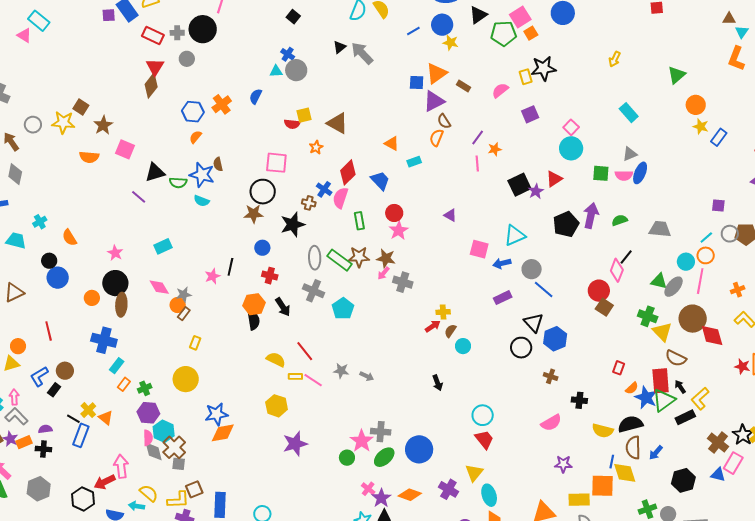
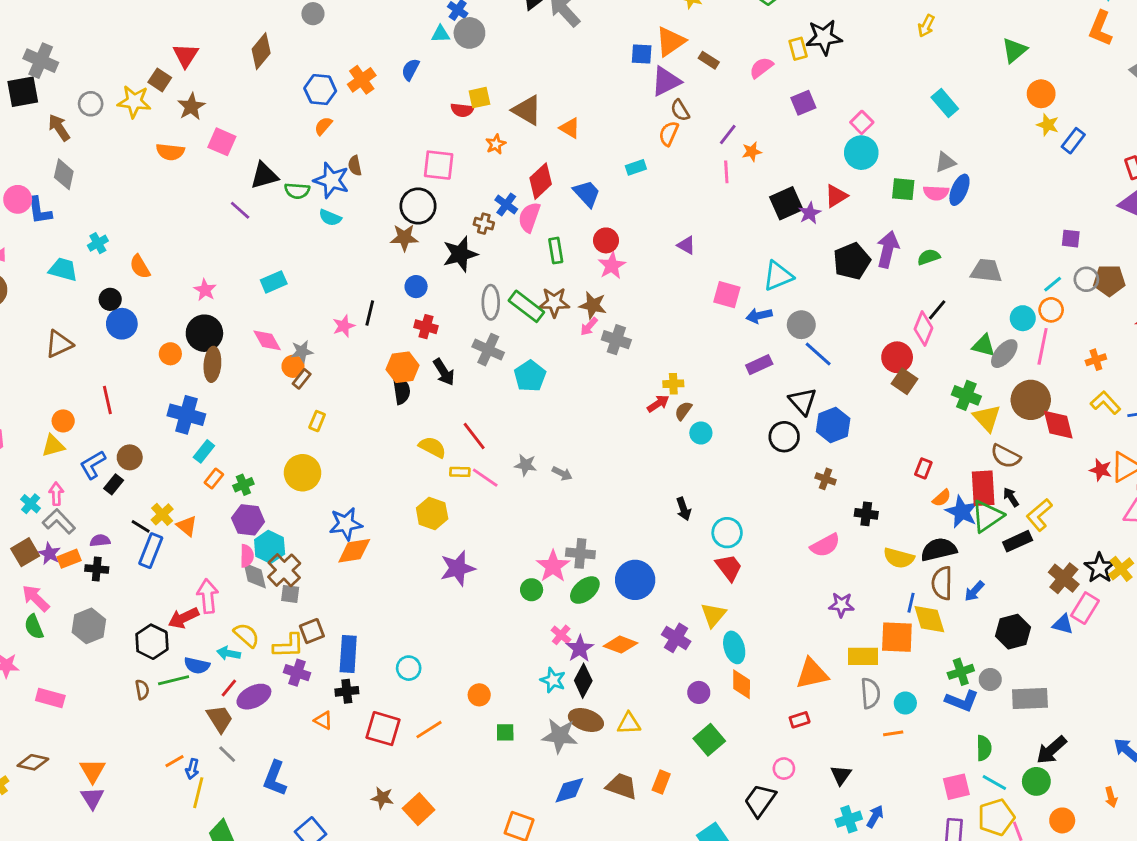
red triangle: (155, 67) -> (186, 55), moved
orange triangle: (392, 143) -> (570, 128), moved
black arrow: (437, 383) -> (684, 509), moved

